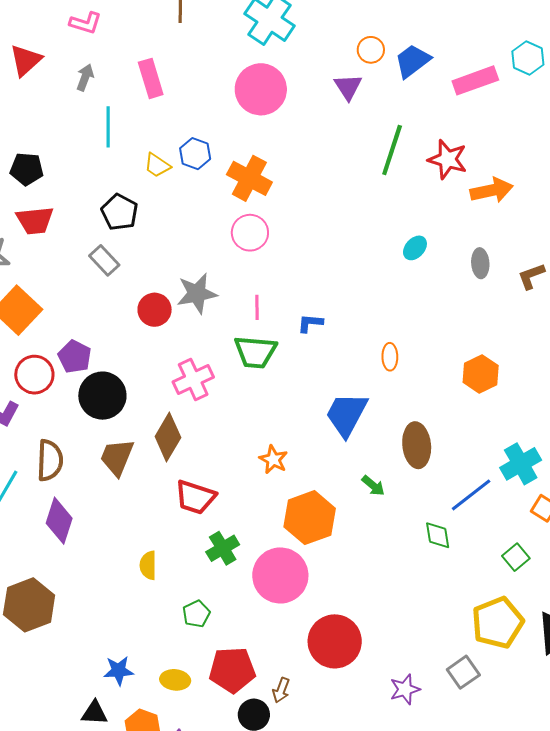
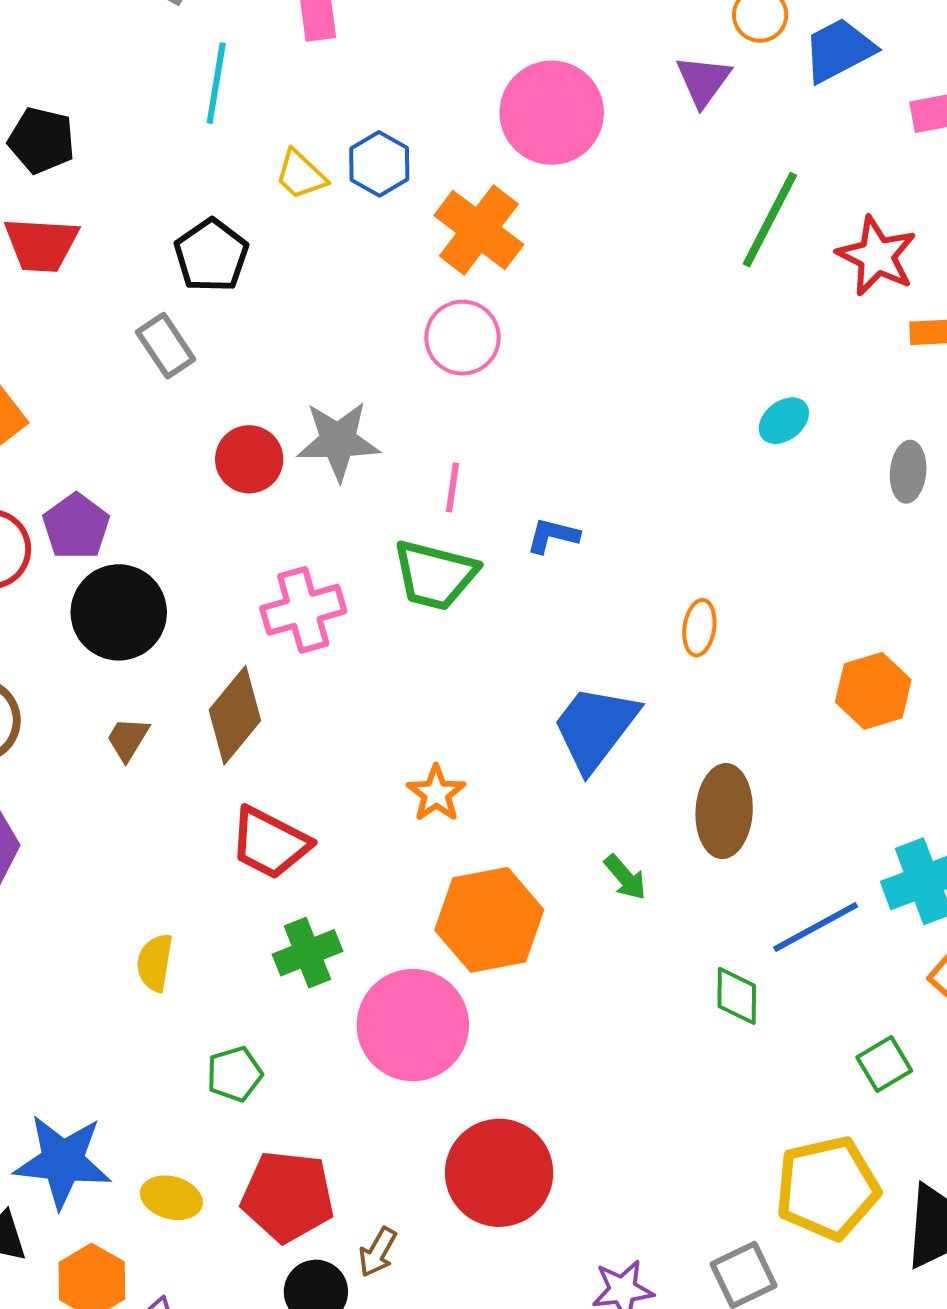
pink circle: (261, 89) -> (552, 113), moved
brown trapezoid: (117, 457) -> (128, 739), size x0.6
blue star: (119, 671) -> (63, 1161), size x1.6

